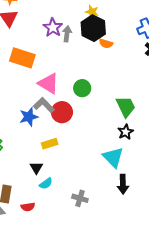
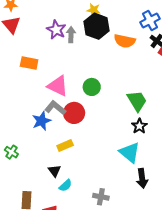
orange semicircle: (106, 43) -> (125, 41), moved, size x1.5
orange rectangle: (22, 58) -> (29, 63), size x0.7

